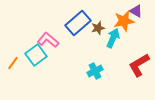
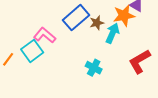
cyan cross: (95, 71) -> (94, 68), turned -35

